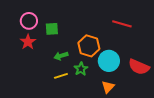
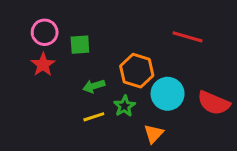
orange triangle: (108, 87) -> (154, 134), moved

